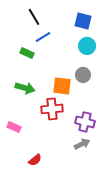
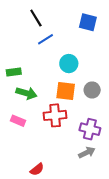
cyan circle: (87, 46) -> (69, 64), moved
green rectangle: (27, 53) -> (14, 72), moved, turned -32
gray circle: (83, 75) -> (92, 90), moved
pink rectangle: (14, 127) -> (18, 121), moved

